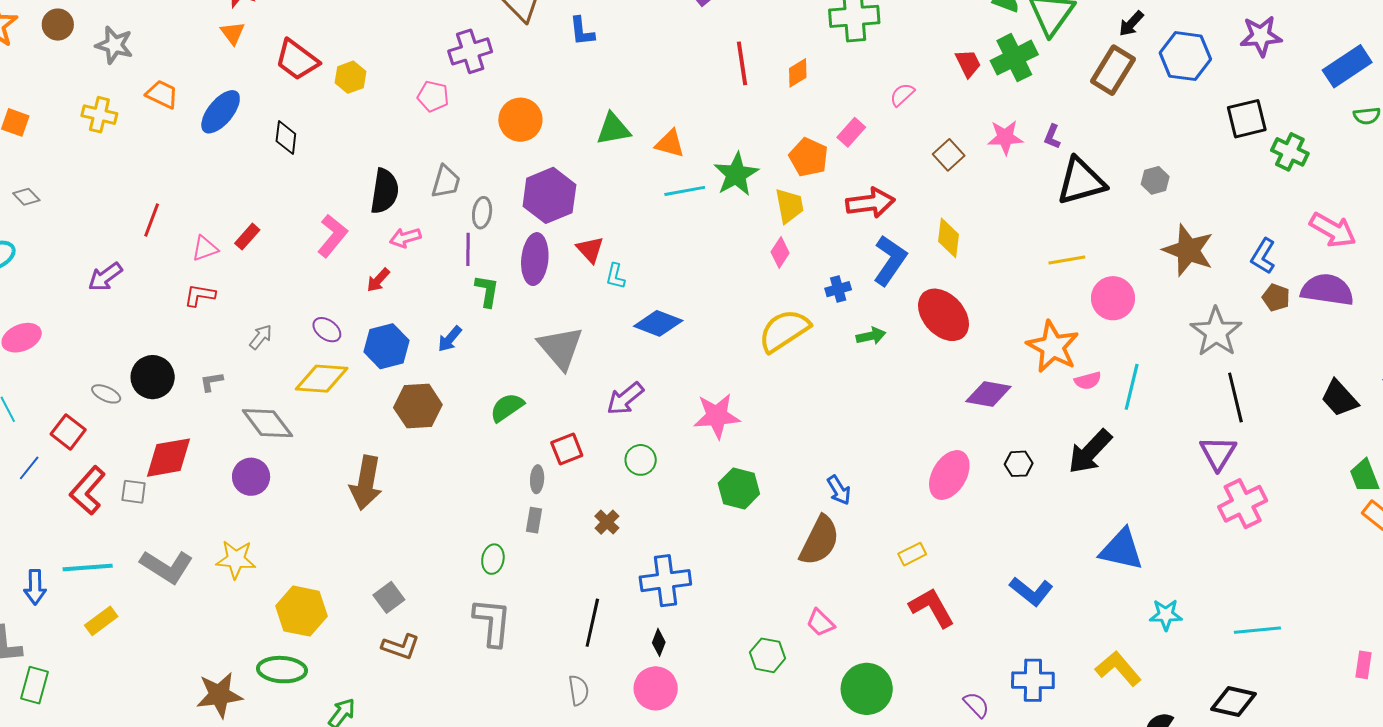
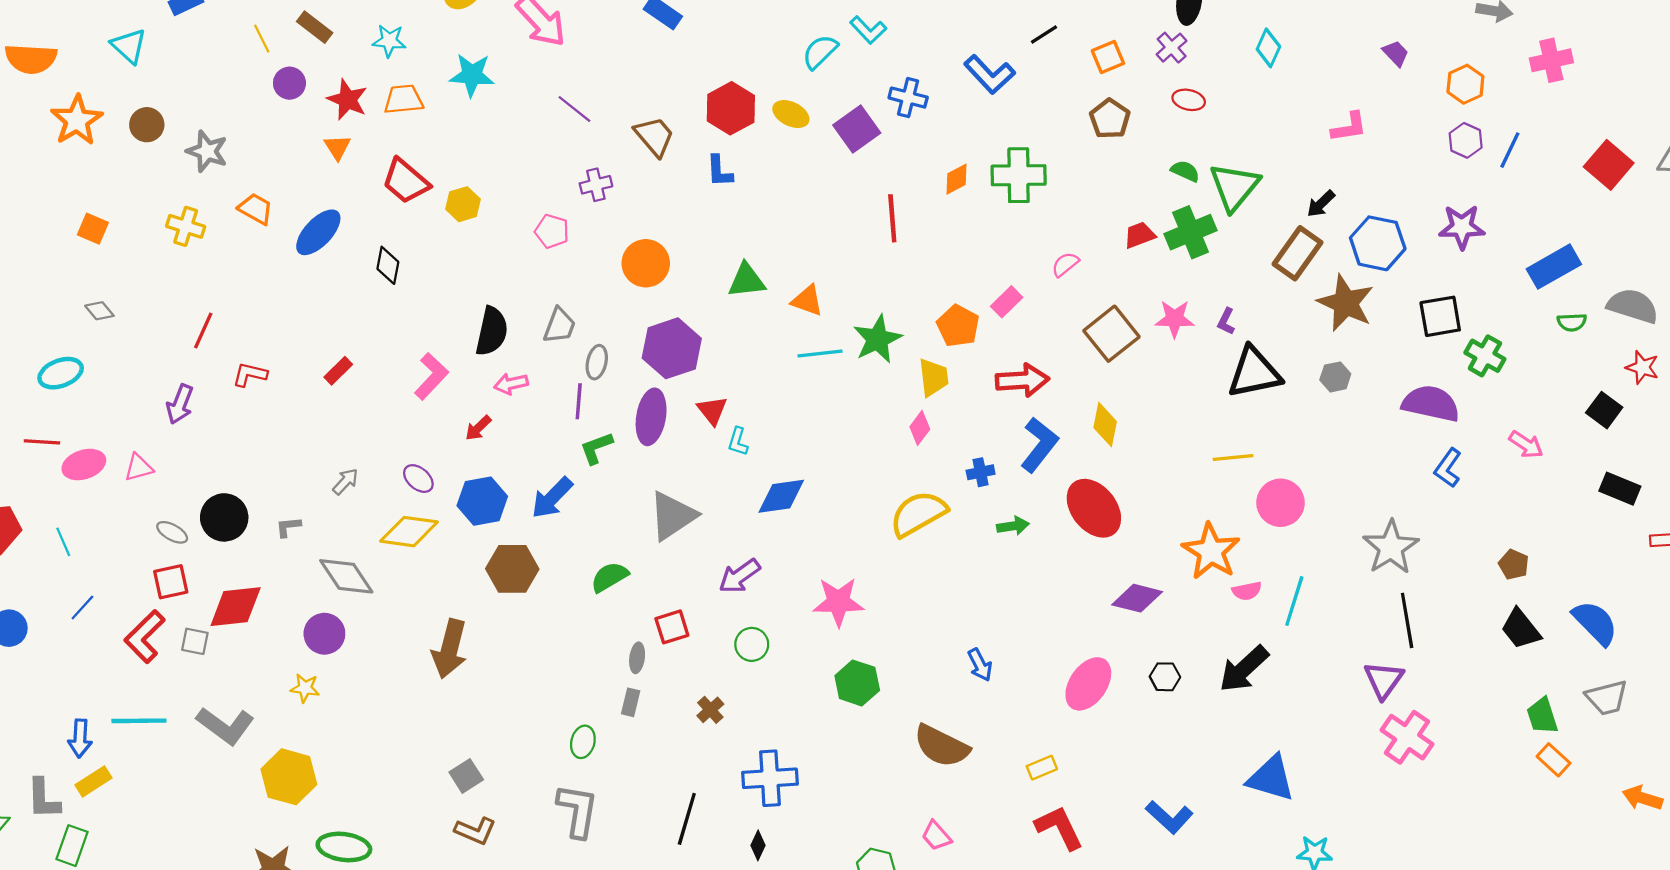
purple cross: (470, 51) -> (596, 185), size x0.7
red trapezoid: (968, 63) -> (1140, 235), turned -88
orange diamond: (798, 73) -> (957, 179), moved
brown square: (949, 155) -> (1111, 334), size x1.6
red line: (152, 220) -> (203, 330), moved
pink arrow: (1333, 230) -> (1526, 444), size x0.7
pink triangle: (205, 248) -> (139, 467), moved
brown star: (1188, 250) -> (1346, 303), moved
purple arrow: (105, 277) -> (180, 404), turned -36
purple semicircle: (1327, 290) -> (1431, 404), moved
green L-shape: (487, 291) -> (596, 448), turned -124
red L-shape: (200, 295) -> (250, 374), moved
brown pentagon: (1276, 297) -> (1514, 564), moved
blue diamond: (658, 323) -> (781, 496), turned -33
blue arrow: (450, 339) -> (552, 498), size x1.5
gray triangle: (561, 348) -> (673, 516), turned 33
red square: (68, 432) -> (171, 582), moved, turned 36
blue arrow: (839, 490) -> (980, 665), moved
pink cross: (1243, 504) -> (1407, 737), turned -33
brown semicircle: (820, 541) -> (941, 746), turned 86
yellow star: (236, 559) -> (305, 688), moved, size x0.7
yellow hexagon: (302, 611) -> (289, 777), moved
yellow rectangle: (101, 621) -> (94, 781), moved

